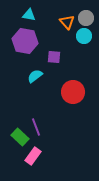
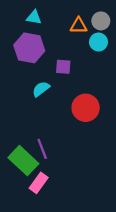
orange triangle: (67, 22) -> (79, 26), turned -49
green rectangle: (20, 137) -> (23, 161), size x1.4

